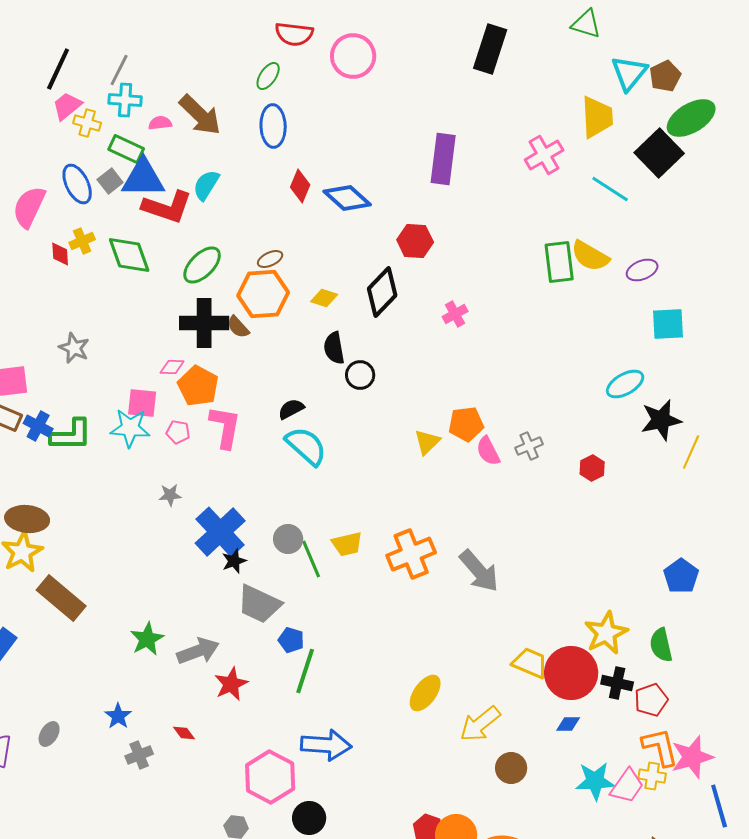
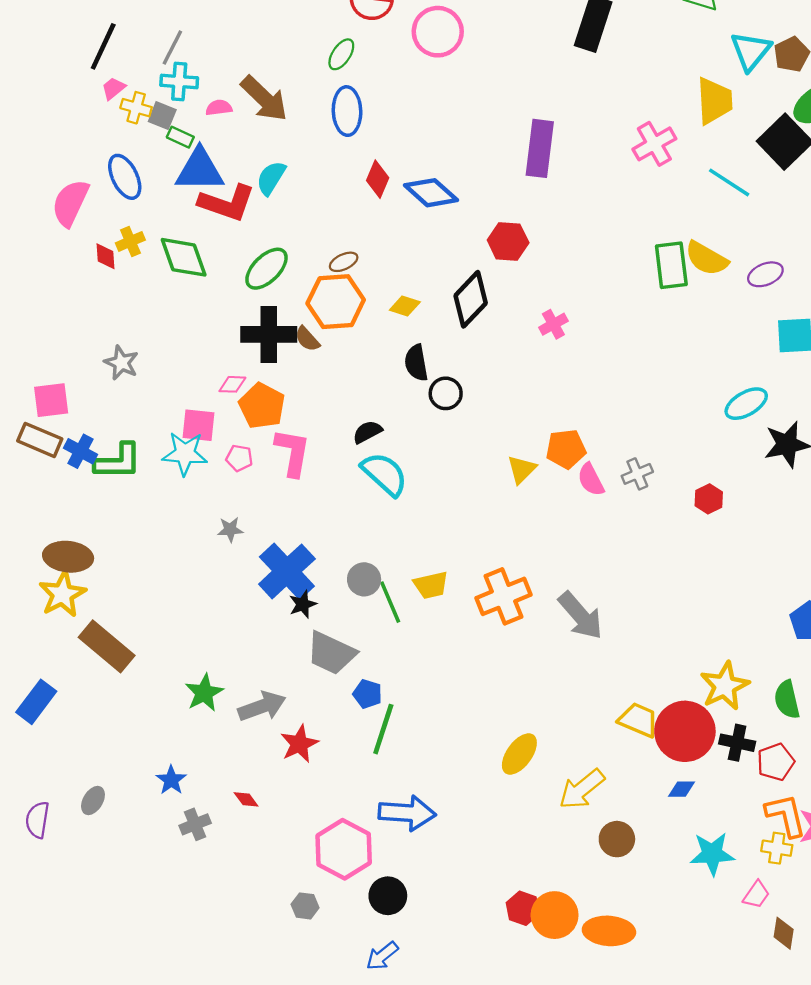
pink trapezoid: (67, 106) -> (113, 88), size x0.7
green rectangle: (126, 149) -> (180, 137), size x0.7
gray square: (110, 181) -> (162, 116), moved, turned -30
pink trapezoid: (627, 786) -> (756, 895), moved, size x0.7

